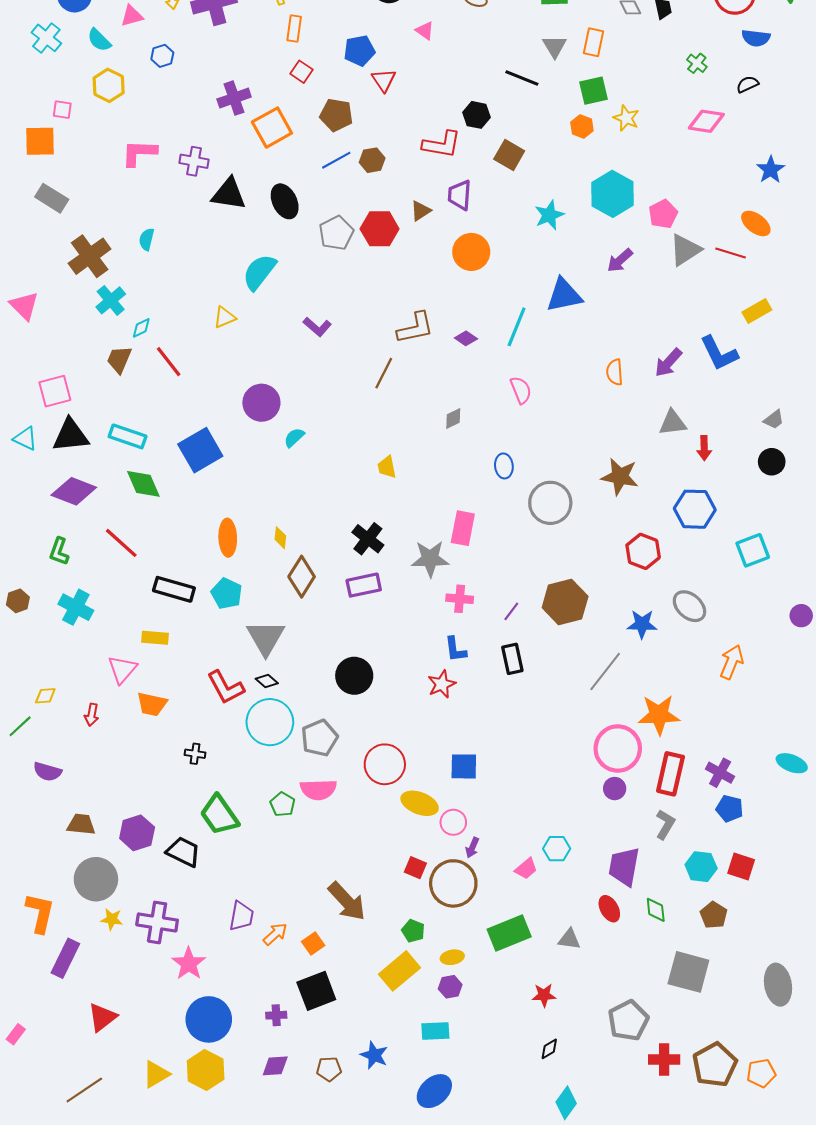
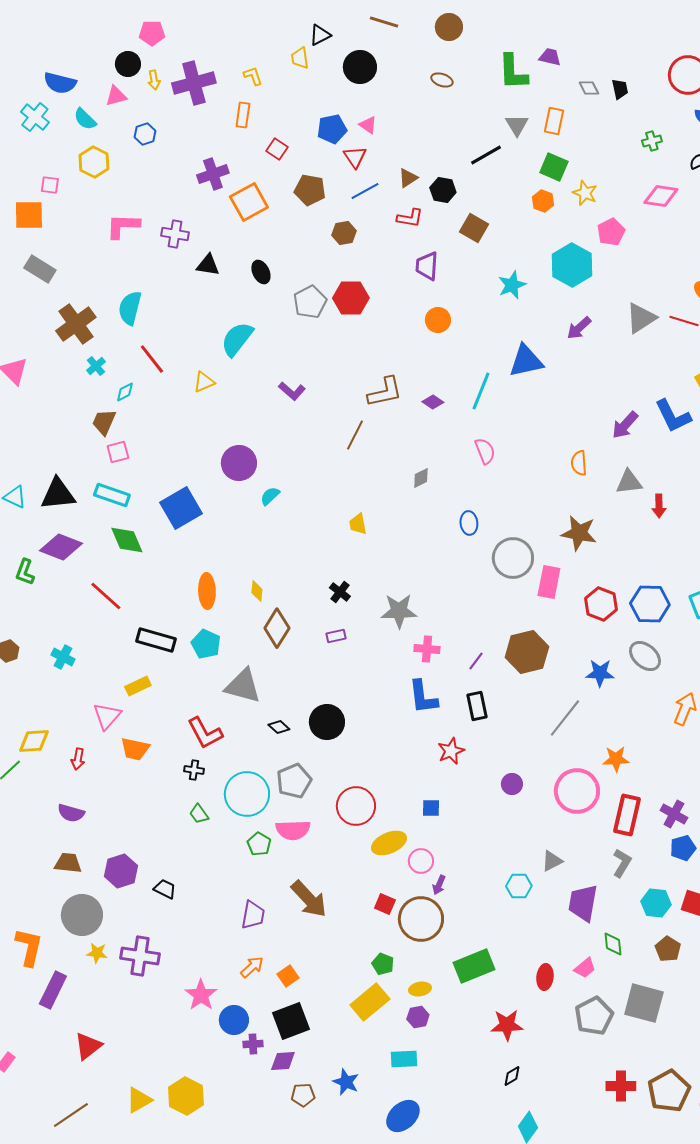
orange rectangle: (294, 28) -> (243, 115), moved
pink triangle: (425, 31) -> (368, 125), moved
green cross: (697, 63) -> (652, 141), turned 36
black line: (522, 78) -> (486, 155), turned -52
green square: (594, 91) -> (554, 167), turned 36
red L-shape: (442, 144) -> (410, 218), size x0.7
blue line: (336, 160) -> (365, 191), moved
black triangle: (229, 194) -> (208, 265), size x0.7
black ellipse: (285, 201) -> (261, 272), size x0.7
brown triangle: (421, 211) -> (408, 178), moved
pink pentagon: (663, 214) -> (611, 232), moved
cyan semicircle: (147, 239) -> (130, 308), size x1.6
orange circle: (471, 252) -> (438, 320), size x0.7
cyan cross: (111, 300) -> (96, 366), size x0.7
red line: (169, 362) -> (152, 359), moved
orange semicircle: (615, 372) -> (579, 463), moved
pink square: (55, 391) -> (118, 452), moved, size x0.7
blue hexagon: (695, 509) -> (650, 604), moved
pink rectangle: (463, 528) -> (549, 582), moved
black cross: (368, 539) -> (340, 592), size x0.7
green L-shape: (59, 551) -> (25, 572), moved
purple rectangle: (364, 585) -> (336, 636), size x0.6
cyan cross: (76, 607) -> (63, 657), size x0.7
yellow rectangle: (155, 638) -> (138, 686), turned -30
gray triangle: (266, 638) -> (243, 686), turned -45
blue L-shape: (455, 649) -> (423, 697), size x1.4
black diamond: (267, 681) -> (279, 727), moved
red star: (442, 684) -> (451, 751), moved
yellow diamond: (45, 696) -> (34, 741), size x1.5
orange star: (659, 715) -> (616, 759), size x0.7
cyan circle: (270, 722) -> (247, 794), moved
black cross: (195, 754) -> (194, 770), moved
blue square: (464, 766) -> (431, 808), size x0.7
purple semicircle: (47, 772) -> (71, 813), moved
purple circle: (615, 789) -> (512, 784), moved
yellow ellipse: (420, 803) -> (389, 843), turned -44
blue pentagon: (730, 809) -> (683, 848), turned -30
green trapezoid: (219, 815) -> (199, 814), moved, size x0.5
black trapezoid: (183, 852) -> (165, 889), size x0.7
pink trapezoid: (526, 869) -> (585, 968), moved
brown arrow: (347, 901) -> (309, 899), moved
red ellipse: (609, 909) -> (545, 977), moved, turned 35
purple trapezoid: (241, 916) -> (253, 915), moved
gray triangle: (569, 939) -> (552, 861), moved, turned -35
pink star: (189, 964) -> (201, 995), moved
red star: (544, 995) -> (507, 1025), size x1.4
blue circle: (209, 1019) -> (234, 1020), moved, size x0.7
gray pentagon: (628, 1020) -> (594, 1016), moved
purple diamond: (275, 1066) -> (283, 1061), moved

